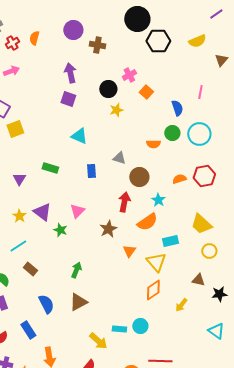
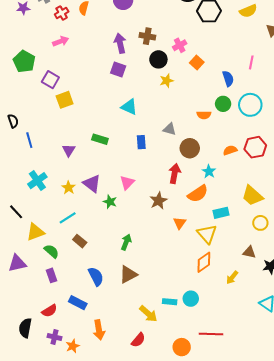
brown cross: (97, 45) -> (147, 36), moved
blue rectangle: (28, 330) -> (78, 303), turned -30

